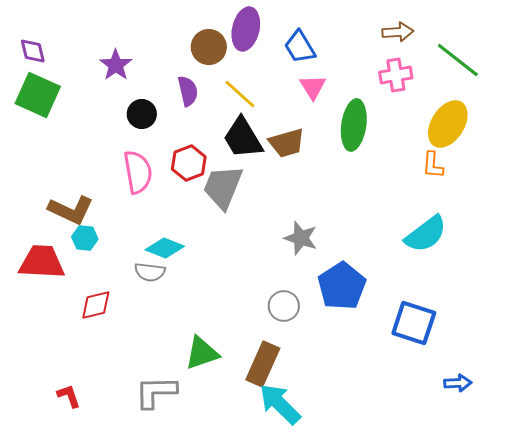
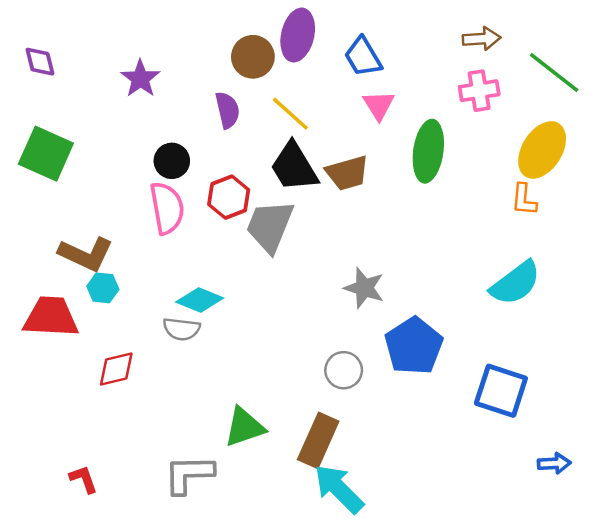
green square: (38, 95) -> (46, 154), moved
black circle: (142, 114) -> (172, 161), moved

